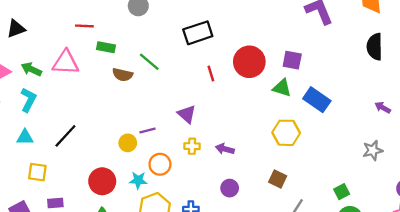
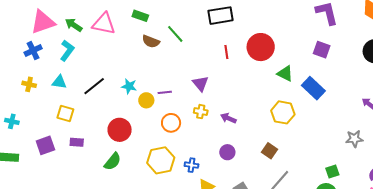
purple square: (292, 60) -> (322, 50), moved
cyan star: (138, 180) -> (129, 86), moved
green square: (342, 192) -> (332, 171), moved

